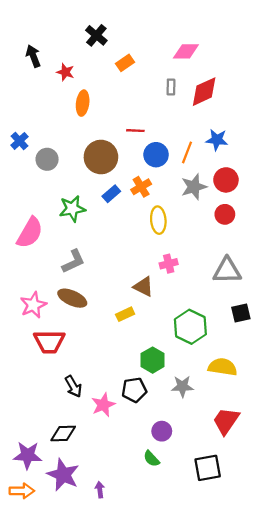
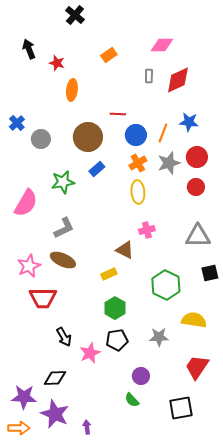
black cross: (96, 35) -> (75, 15), moved
orange cross: (141, 187) -> (138, 163), moved
green hexagon: (153, 360) -> (115, 308), moved

